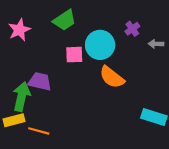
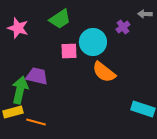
pink star: (19, 30) -> (18, 28), turned -30
gray arrow: (156, 44) -> (145, 14), moved

